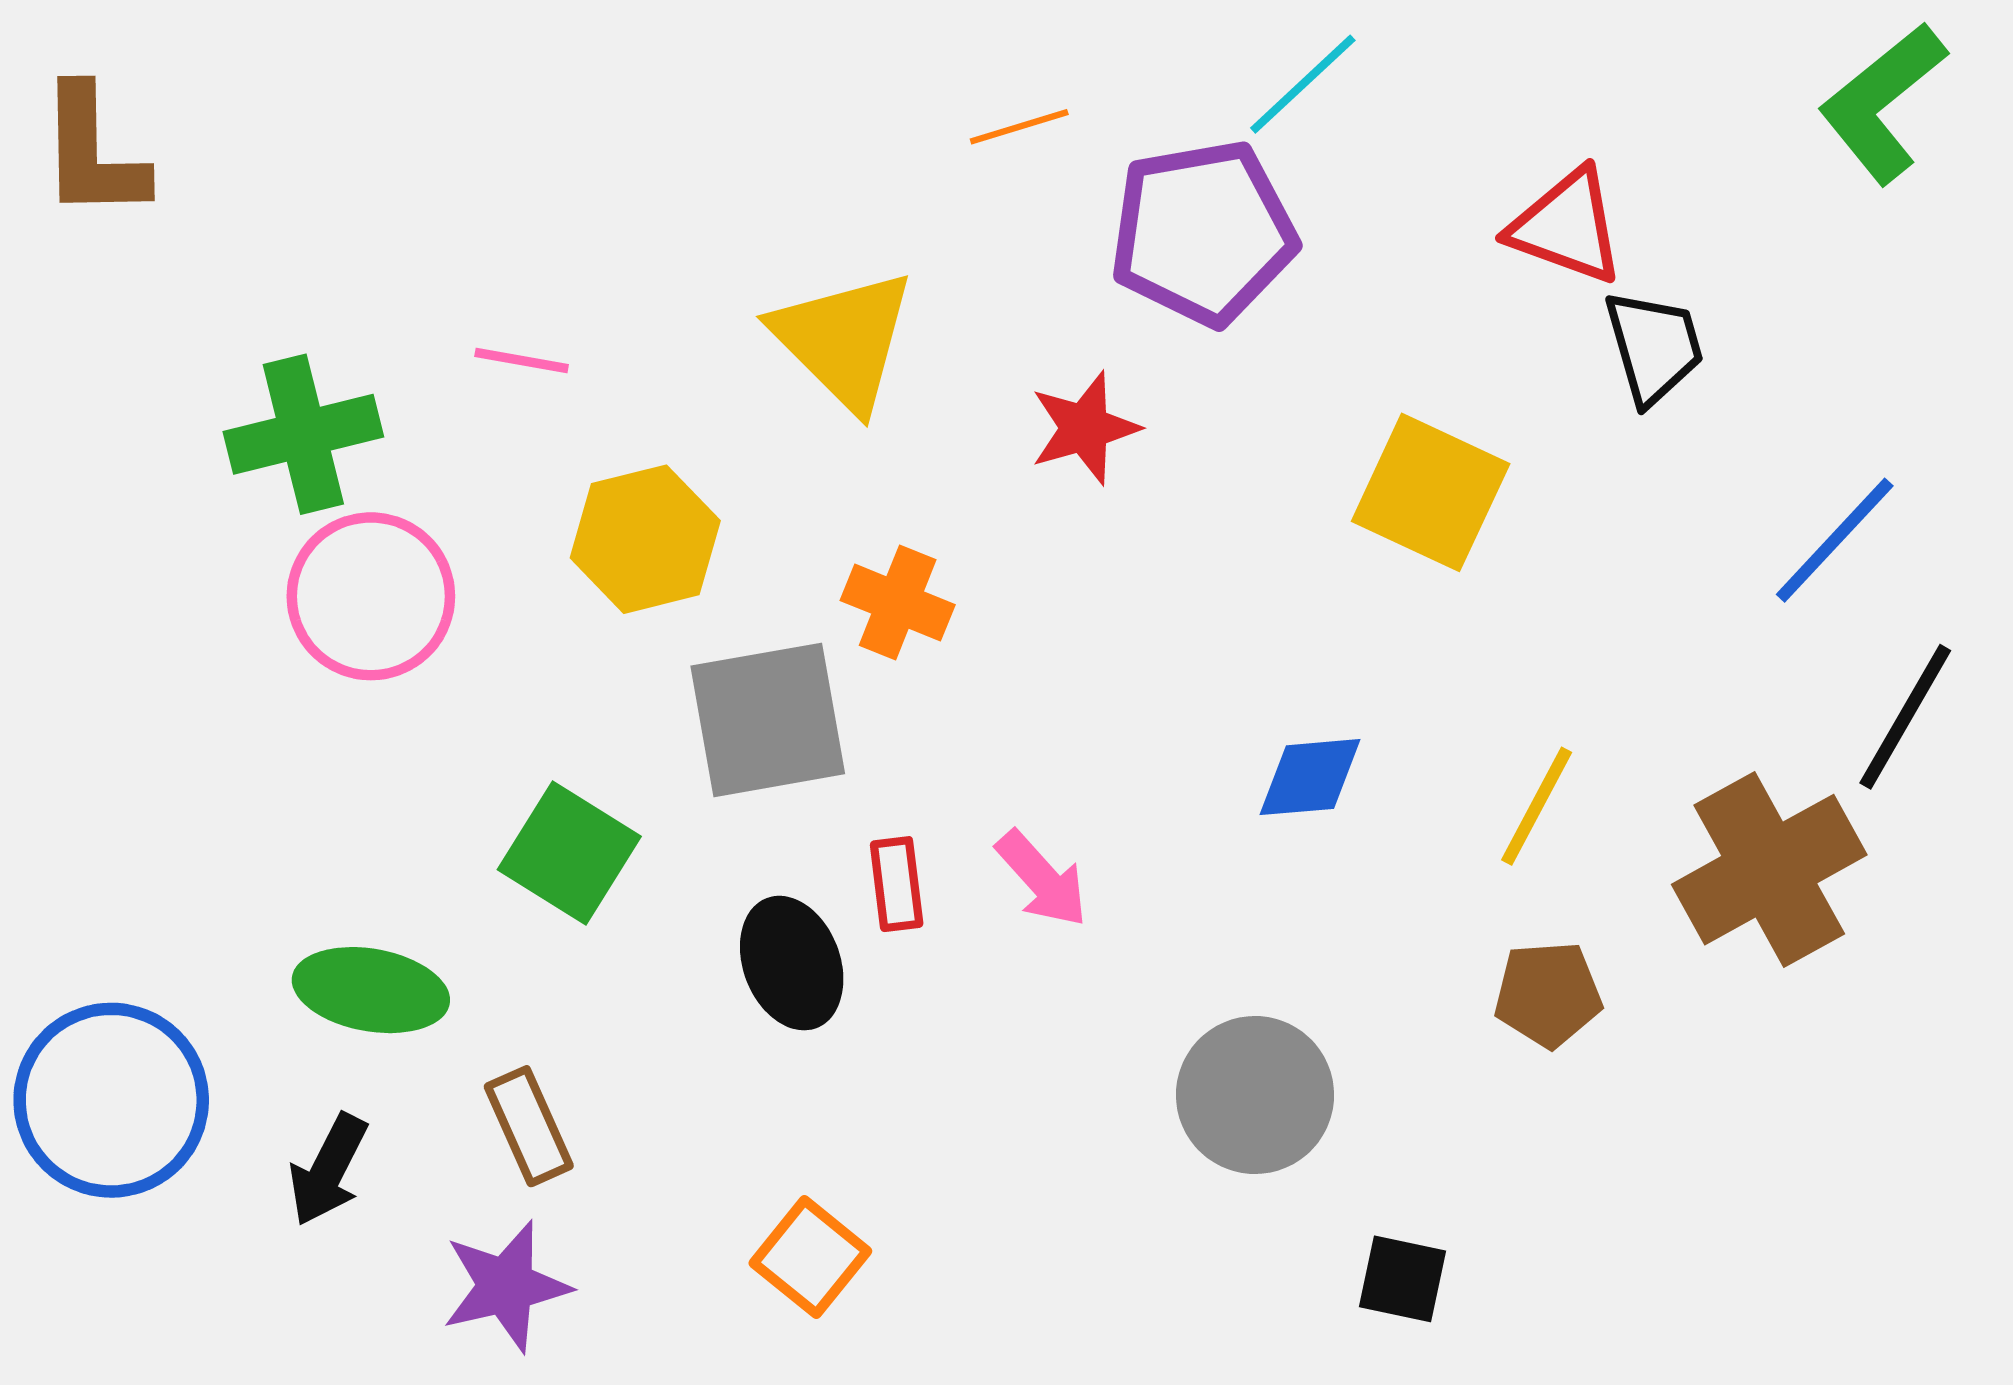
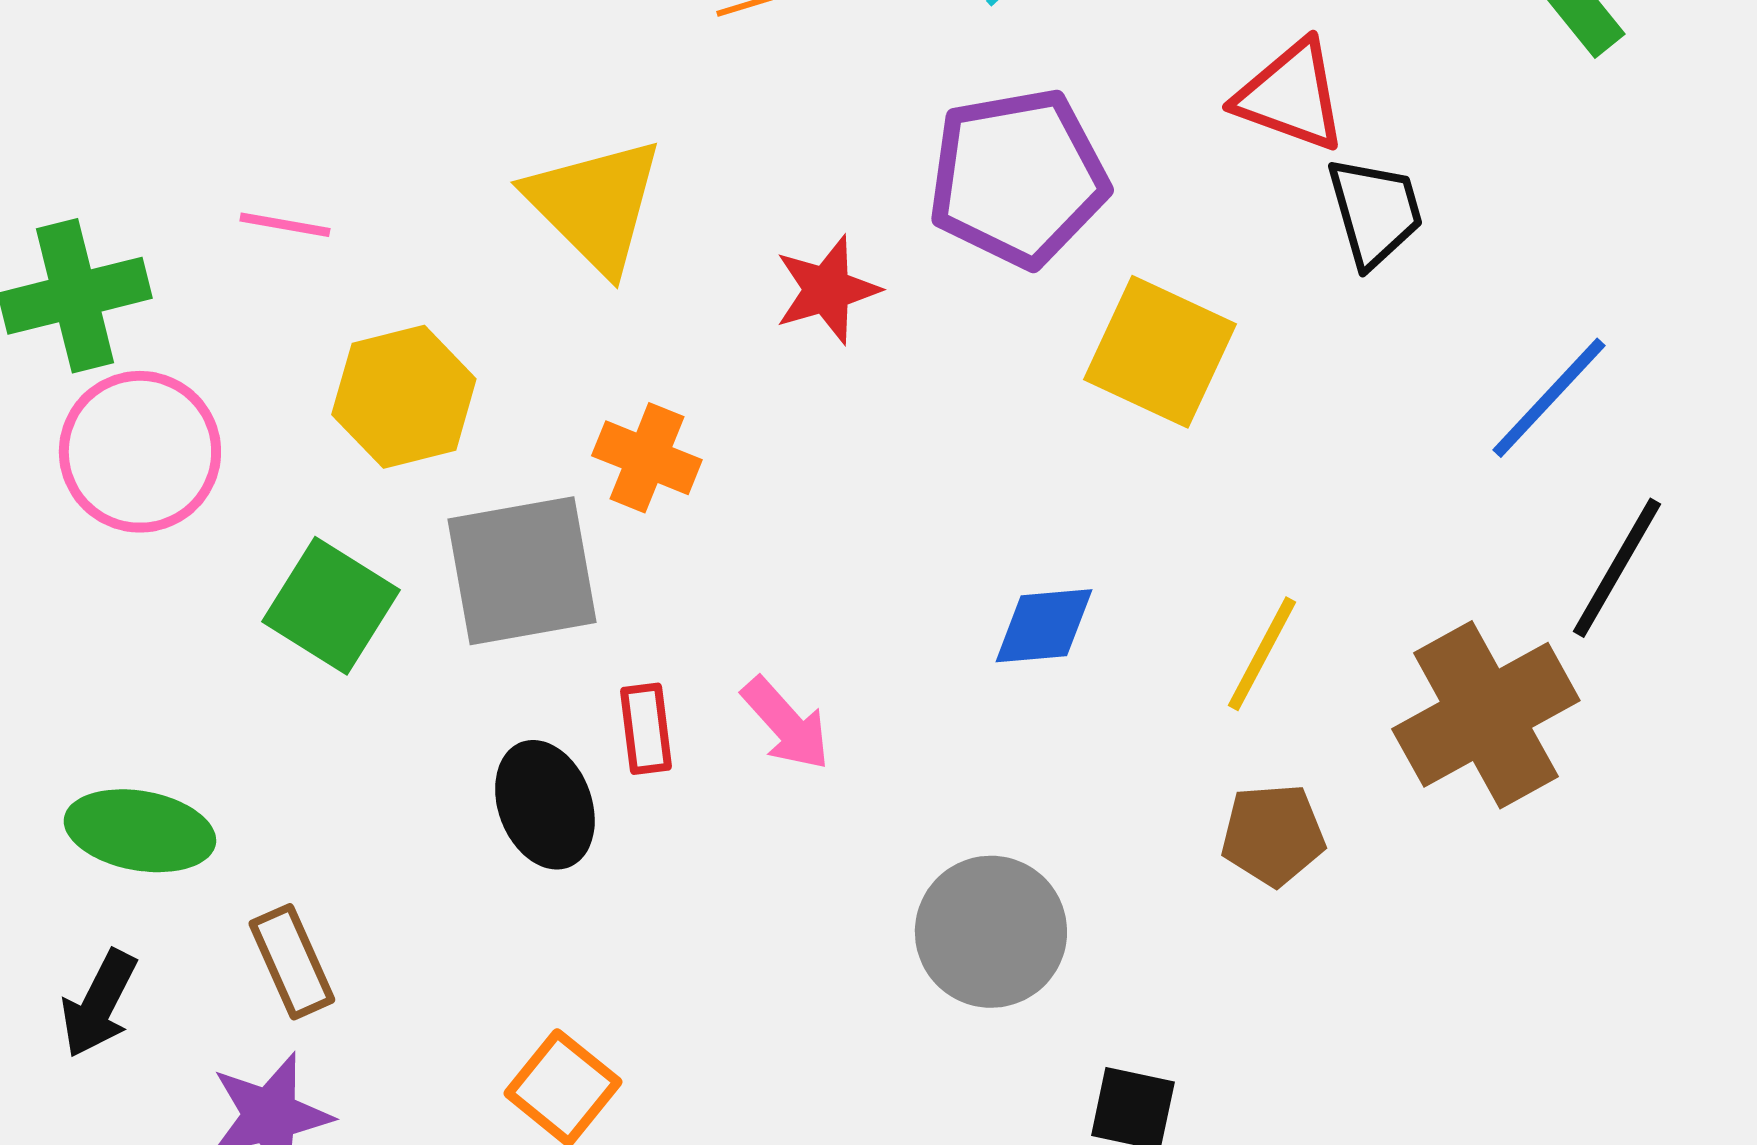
purple pentagon: (1203, 233) -> (1018, 178), moved
green square: (569, 853) -> (331, 606), moved

